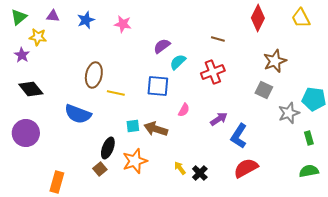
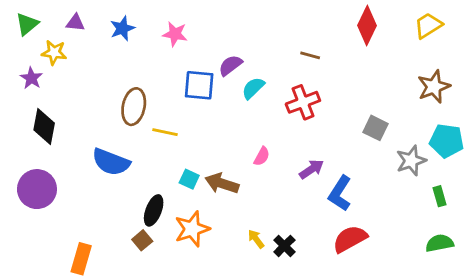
yellow trapezoid: (301, 18) -> (428, 25), turned 85
brown star: (275, 61) -> (434, 87), moved
blue square: (158, 86) -> (199, 85), moved
black diamond: (31, 89) -> (44, 126), turned 50
cyan square: (133, 126) -> (189, 179), turned 32

